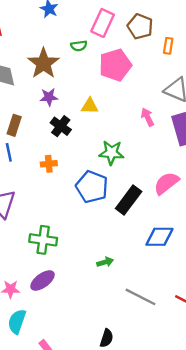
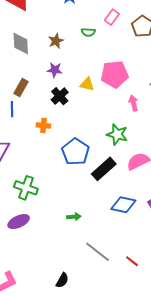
pink rectangle: (103, 23) -> (112, 17), size x0.7
brown star: (43, 63) -> (56, 41), size x0.6
pink pentagon: (115, 65) -> (115, 74), moved
green star: (111, 153) -> (117, 134), moved

